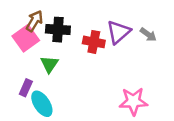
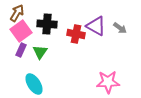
brown arrow: (34, 21) -> (17, 13), moved
purple triangle: (119, 32) -> (96, 26), turned -50
purple rectangle: (26, 88) -> (21, 50), moved

